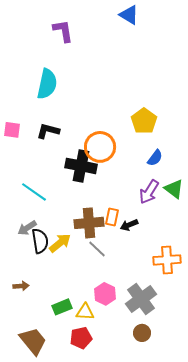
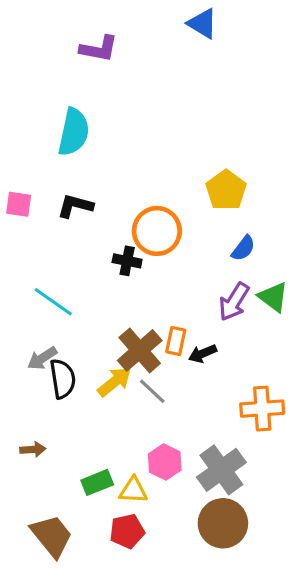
purple L-shape: (63, 31) -> (99, 49), turned 110
black cross: (81, 166) -> (127, 261), size x0.6
brown cross: (89, 223) -> (140, 350), turned -36
yellow arrow: (60, 243) -> (115, 382), moved
brown circle: (142, 333) -> (223, 523), size x1.8

